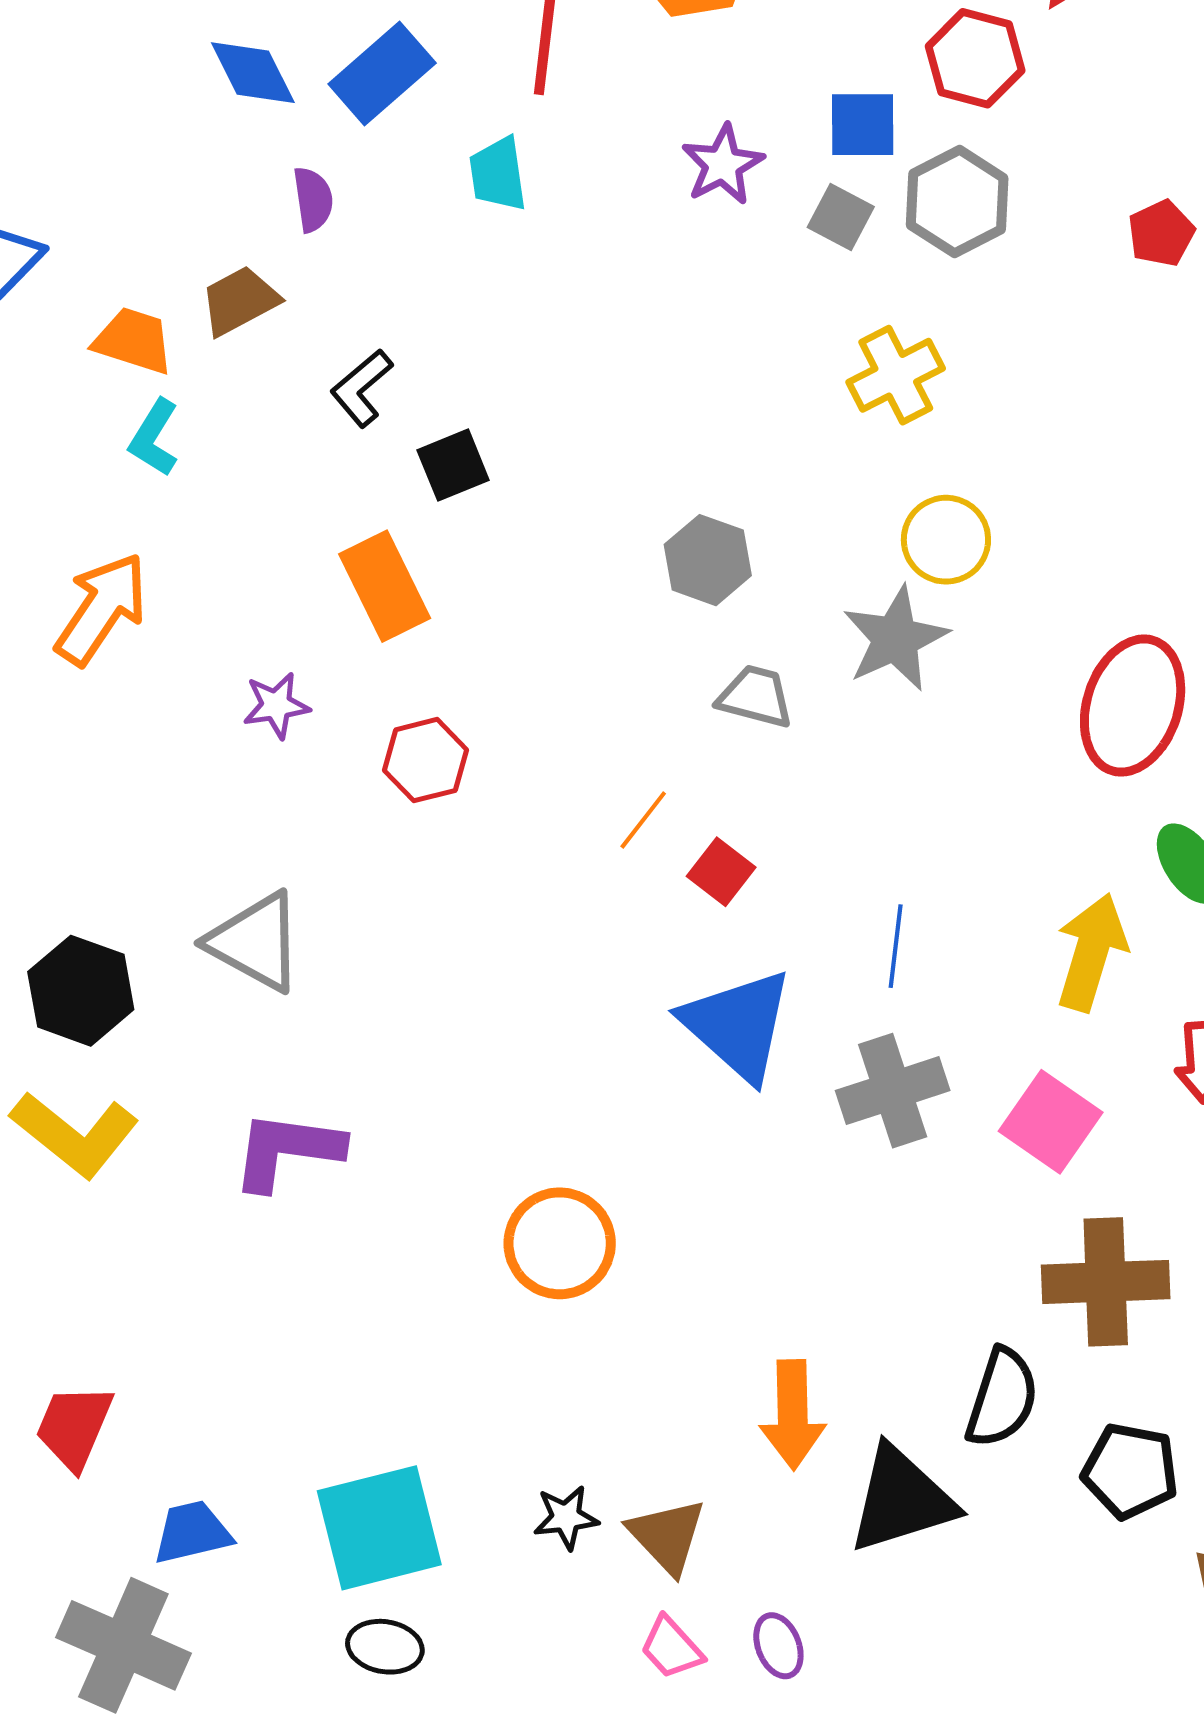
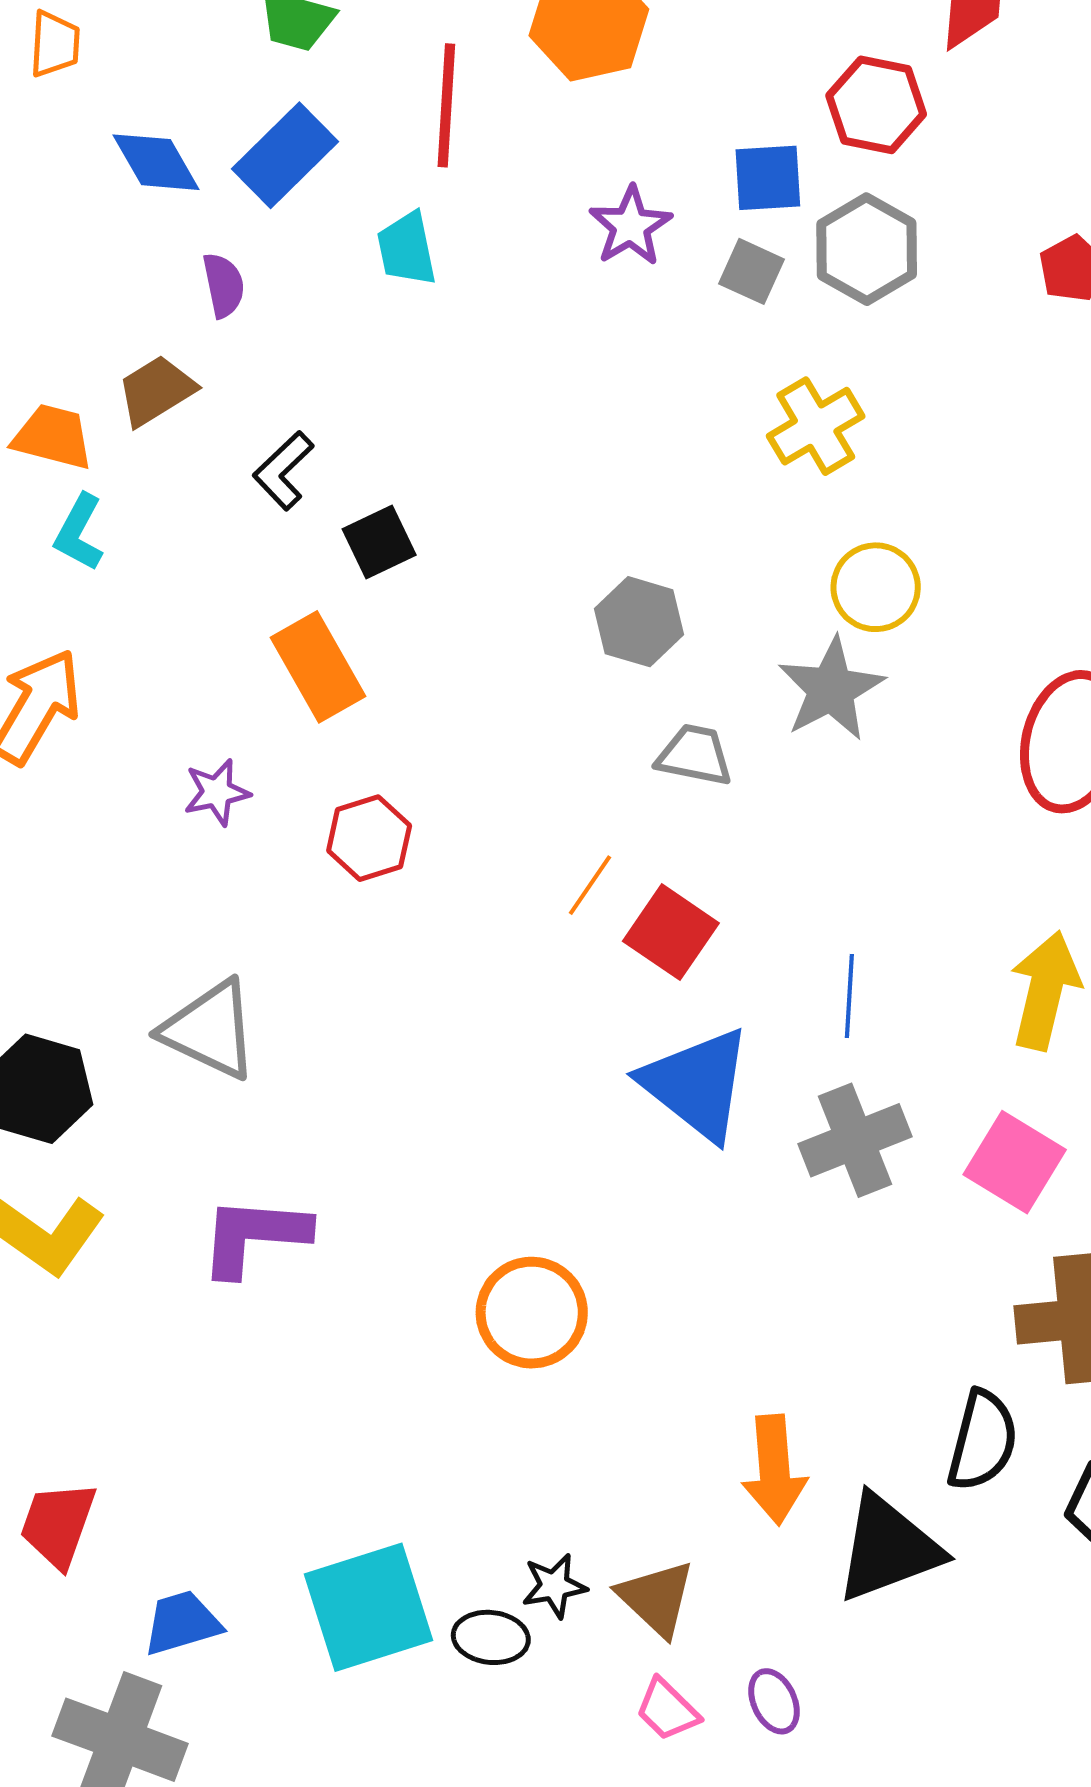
red square: (721, 872) -> (671, 932), size x1.4
black ellipse: (385, 1647) -> (491, 1637), moved

